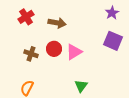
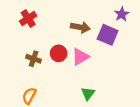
brown arrow: (57, 23) -> (80, 27), moved
purple square: (113, 41) -> (108, 35), moved

